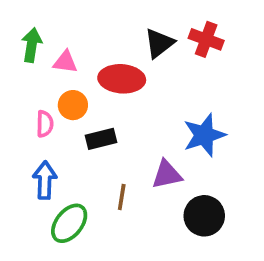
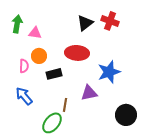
red ellipse: (122, 79) -> (77, 53), moved
blue arrow: (45, 180) -> (24, 96), turned -42
black circle: (204, 216) -> (126, 115), moved
green ellipse: (69, 223) -> (52, 123), moved

